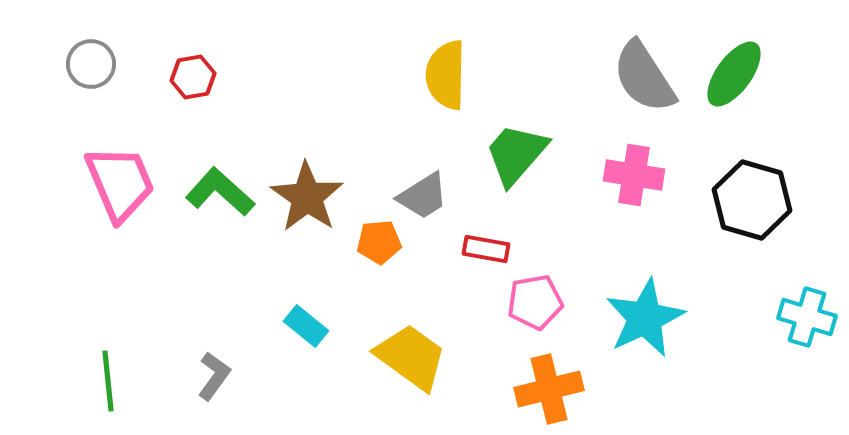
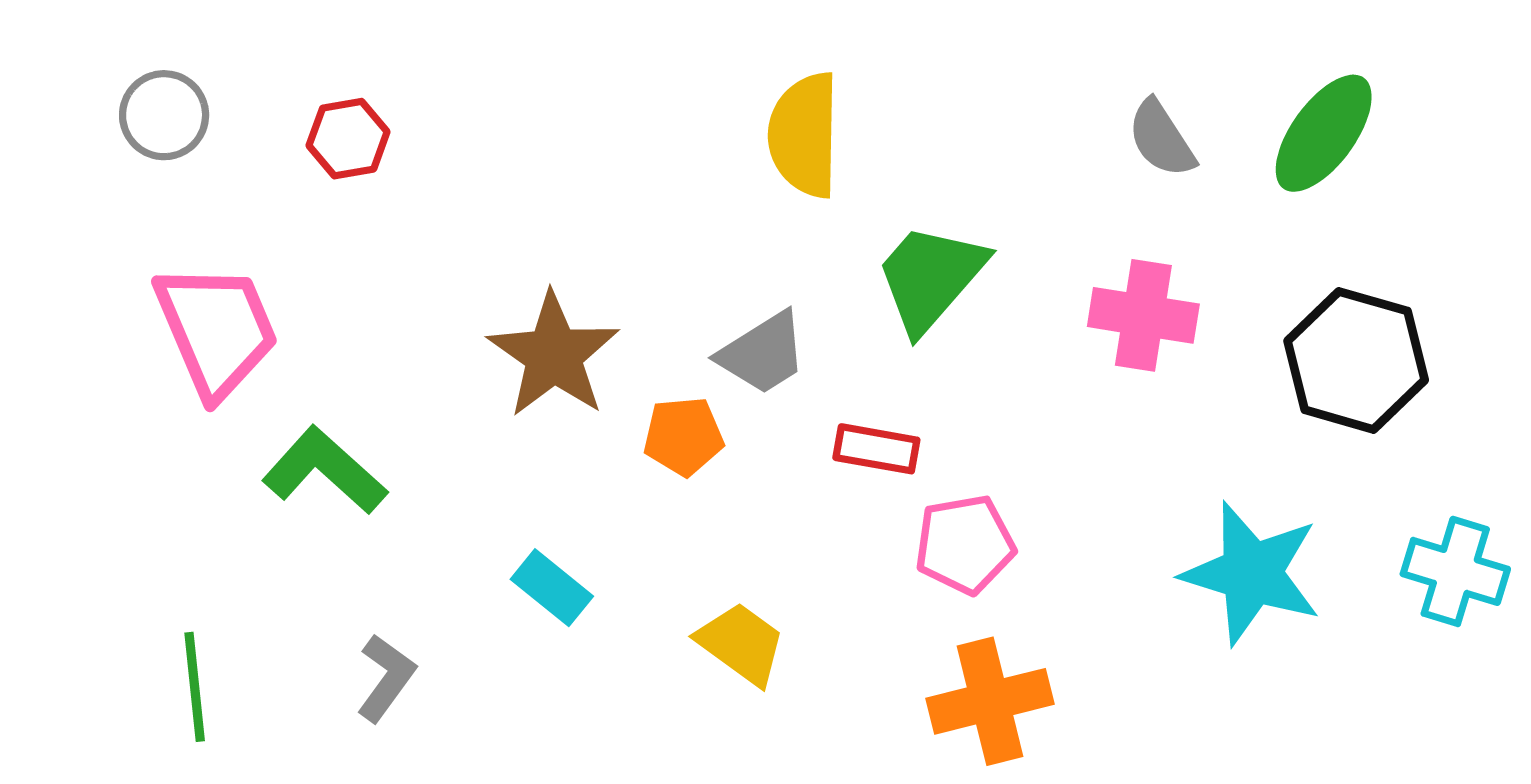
gray semicircle: (644, 77) -> (1161, 139), size x0.6
green L-shape: (220, 192) -> (325, 470), moved
cyan star: (645, 318) -> (1252, 573), moved, turned -30
yellow trapezoid: (411, 357) -> (741, 644), size x0.7

